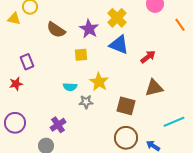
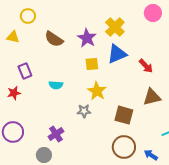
yellow triangle: (14, 19) -> (13, 37), moved
blue triangle: (119, 45) -> (117, 54), turned -45
yellow square: (81, 55) -> (92, 64), moved
red arrow: (148, 57) -> (146, 66), turned 84
cyan semicircle: (70, 87) -> (56, 85), moved

